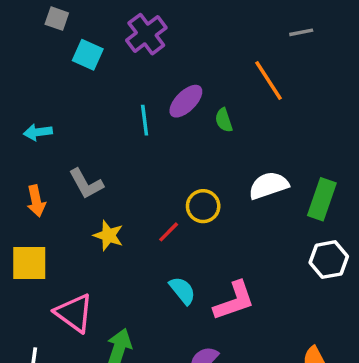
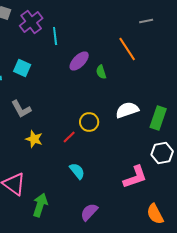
purple cross: (146, 34) -> (31, 22), moved
cyan square: (88, 55) -> (22, 68), moved
cyan line: (145, 120) -> (55, 36), moved
pink L-shape: (234, 301) -> (135, 177), moved

